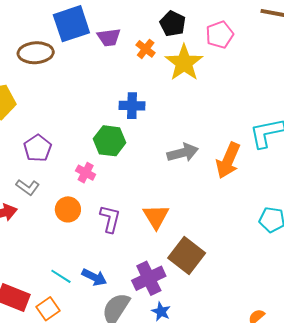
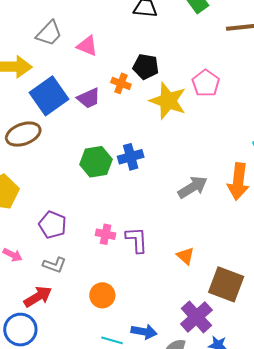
pink pentagon: (220, 35) -> (206, 83), moved
orange cross: (146, 49) -> (121, 83), moved
green hexagon: (110, 141) -> (96, 162), moved
orange circle: (68, 209) -> (102, 295), moved
orange triangle: (156, 217) -> (186, 256), size x0.7
purple L-shape: (110, 219) -> (137, 240), moved

